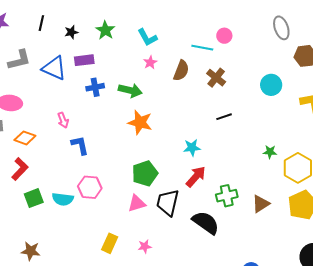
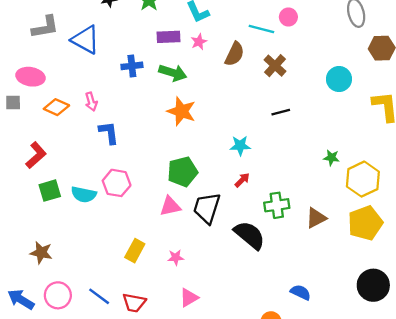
purple rectangle: (84, 60) -> (169, 37), moved
orange diamond: (25, 138) -> (56, 107), moved
red arrow: (196, 177) -> (242, 180), size x0.6

